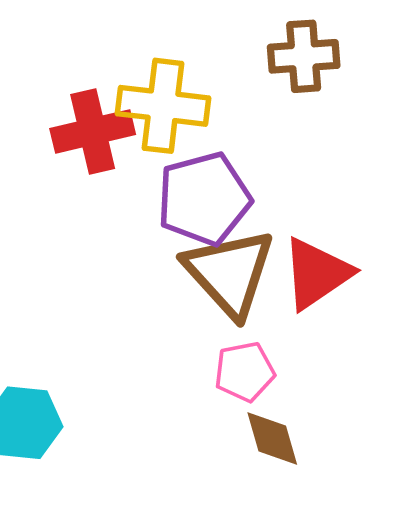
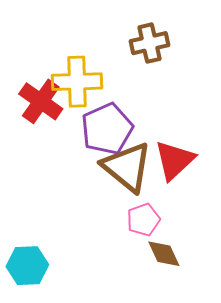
red cross: (93, 131) -> (41, 101), turned -33

